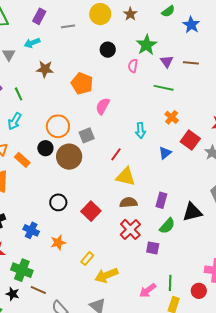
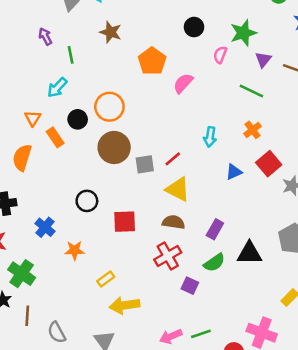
pink semicircle: (103, 106) -> (183, 83), moved
gray square: (87, 135) -> (145, 164), moved
black circle: (45, 148) -> (78, 119), moved
red square: (91, 211) -> (125, 222), turned 30
green line: (170, 283) -> (201, 334), turned 56
brown line: (38, 290) -> (27, 316), moved, turned 56

